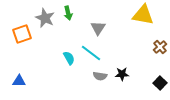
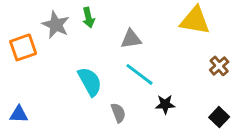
gray triangle: (98, 28) -> (131, 39), turned 49
cyan line: (91, 53) -> (140, 74), moved
cyan semicircle: (69, 58) -> (90, 82), size x1.5
gray semicircle: (100, 76) -> (118, 113), moved, turned -120

